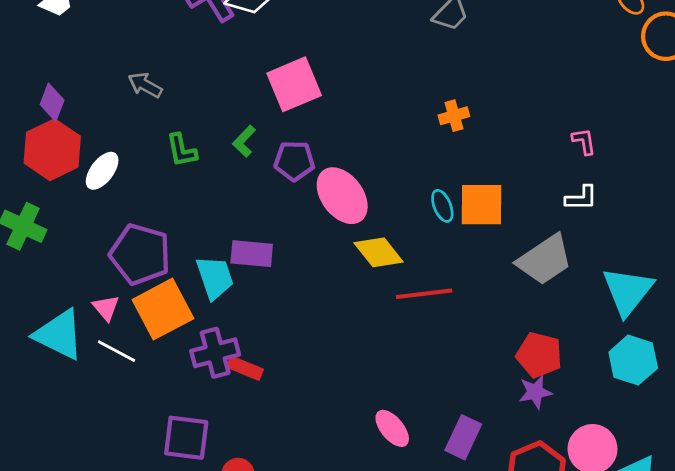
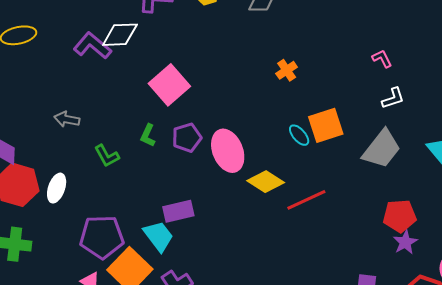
pink ellipse: (342, 196) -> (228, 151), turned 33

